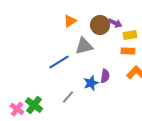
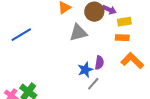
blue line: (59, 62) -> (21, 35), moved
gray line: (68, 97) -> (93, 84), moved

